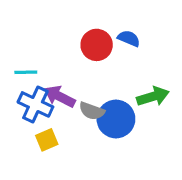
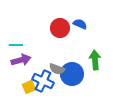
purple arrow: (60, 96) -> (21, 60), moved, turned 138
green arrow: (153, 96) -> (95, 60), turned -78
blue cross: (35, 104) -> (43, 81), moved

